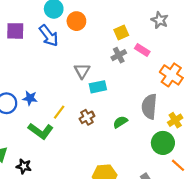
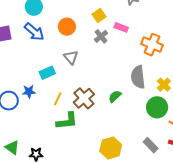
orange circle: (76, 21) -> (67, 27), moved
cyan rectangle: (98, 87) -> (47, 73), moved
brown cross: (87, 117) -> (84, 98), size x1.5
green L-shape: (41, 131) -> (67, 121), moved, turned -30

